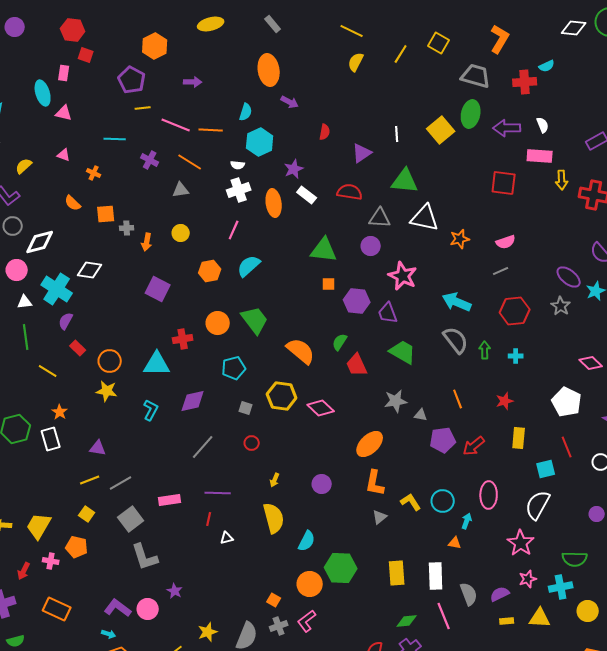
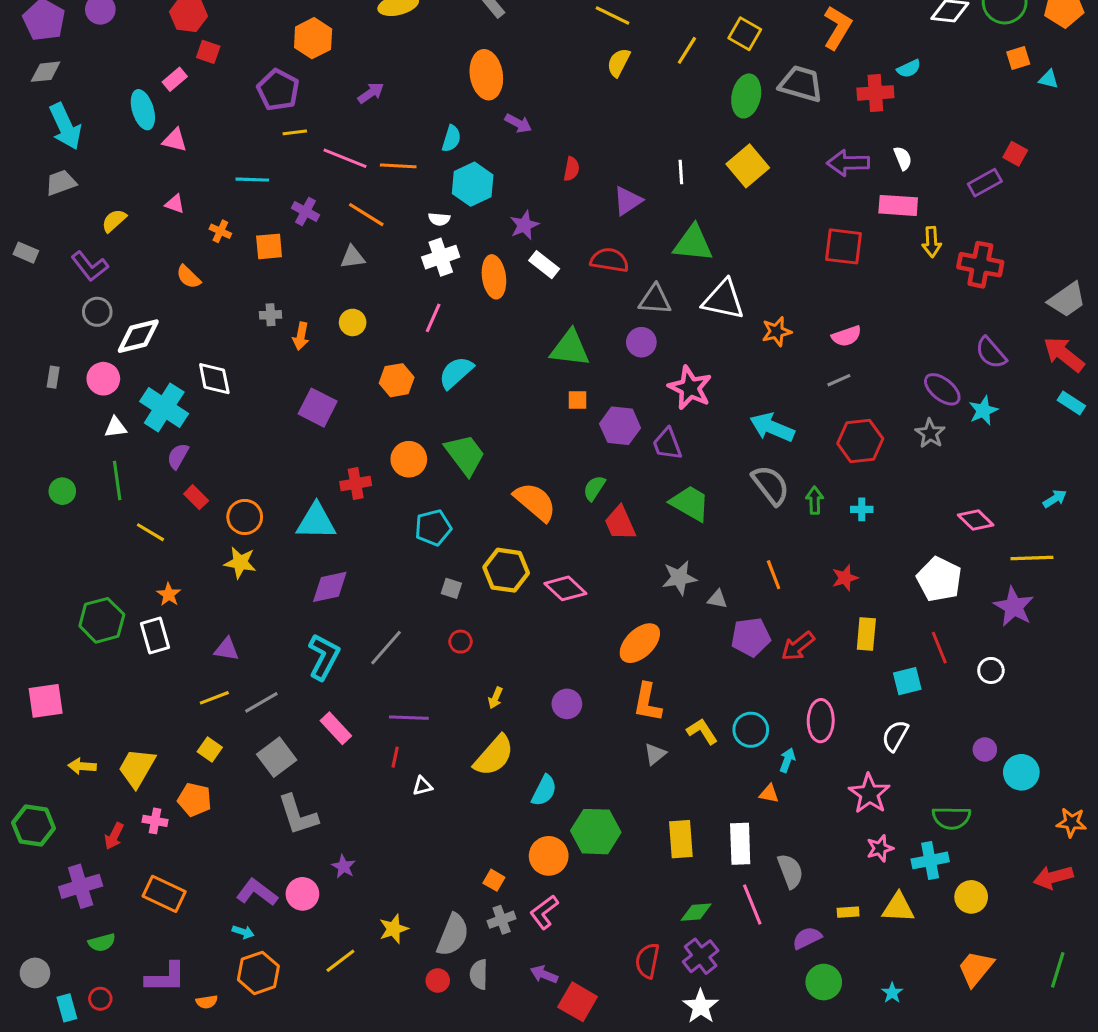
pink rectangle: (64, 73) -> (175, 79), turned 42
purple arrow: (193, 82) -> (371, 93), turned -36
green ellipse: (471, 114) -> (746, 96), moved
orange square: (106, 214) -> (269, 246), moved
white diamond: (90, 270) -> (214, 379), turned 70
purple diamond: (193, 401) -> (330, 587), moved
cyan L-shape: (151, 410) -> (324, 657), moved, size x1.4
pink rectangle: (170, 500) -> (336, 728), turned 55
white semicircle: (538, 505) -> (895, 736), size x0.7
yellow semicircle: (274, 518) -> (494, 756), turned 56
purple semicircle: (500, 594) -> (807, 938), moved

